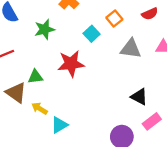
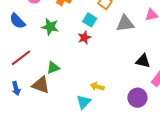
green star: (45, 29) -> (50, 27), turned -30
red star: (71, 64) -> (84, 38), moved, size x0.6
yellow arrow: (40, 108) -> (97, 87), moved

